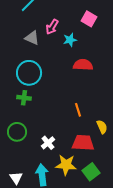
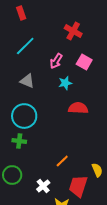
pink arrow: (52, 27) -> (56, 61), moved
orange line: (78, 110) -> (62, 161), moved, turned 64
red trapezoid: (83, 143) -> (78, 186), turned -75

